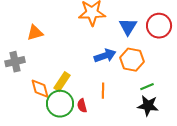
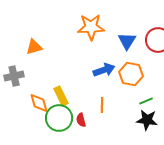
yellow rectangle: (62, 82) -> (61, 96), turned -60

